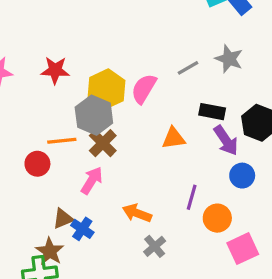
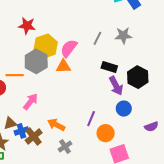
gray star: (229, 59) -> (123, 35), turned -30
gray line: (188, 68) -> (97, 38), turned -40
red star: (55, 70) -> (27, 26), moved
orange triangle: (174, 138) -> (63, 66), moved
brown cross: (103, 143) -> (34, 137), moved
blue cross: (82, 229) -> (21, 131), turned 32

